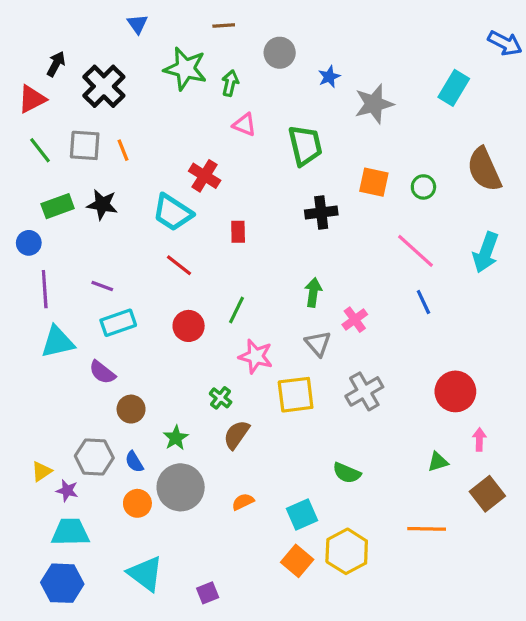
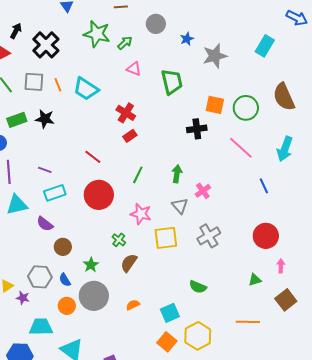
green arrow: (230, 83) -> (125, 43), turned 35
red cross: (205, 176) -> (126, 113), moved
green circle: (423, 187) -> (246, 108), size x1.6
cyan trapezoid: (173, 213) -> (86, 89), moved
black cross: (321, 213) -> (197, 129), moved
red rectangle: (238, 232) -> (130, 136), turned 56
blue line: (423, 302) -> (264, 186), moved
green line: (236, 310) -> (138, 175), moved
red circle: (189, 326) -> (99, 195), size x1.5
cyan trapezoid: (70, 532) -> (41, 327), moved

